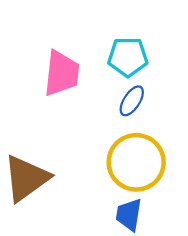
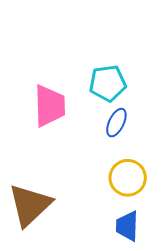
yellow circle: (136, 162) -> (128, 178), size x0.7

